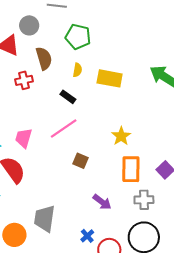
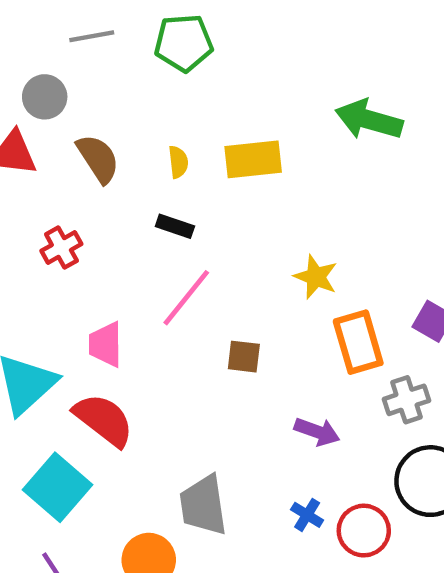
green pentagon: (78, 37) -> (184, 43), moved
red cross: (24, 80) -> (61, 247), moved

